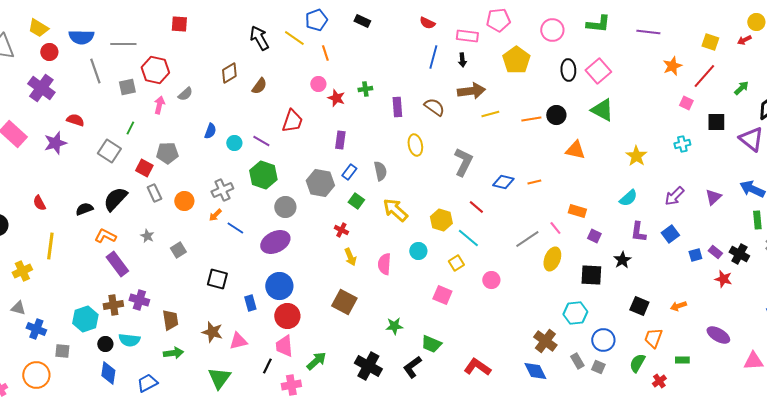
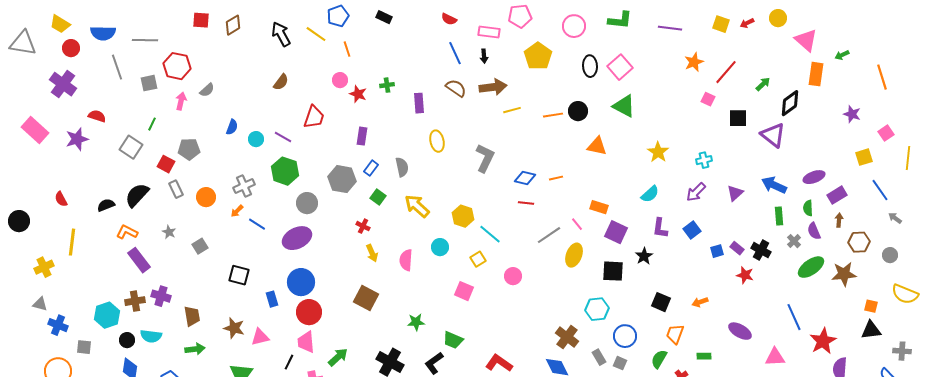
red arrow: (744, 40) -> (747, 23), moved
yellow square: (710, 42) -> (721, 24), moved
blue line: (433, 57) -> (455, 53), turned -40
brown diamond: (229, 73) -> (233, 25), moved
brown semicircle: (434, 107) -> (456, 88), moved
cyan cross: (682, 144) -> (704, 160), moved
red line: (476, 207) -> (526, 203), moved, turned -35
purple square: (594, 236) -> (616, 232), size x1.6

